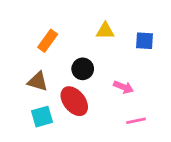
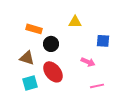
orange rectangle: (48, 41) -> (34, 29), turned 70
blue square: (145, 41) -> (103, 41), moved
black circle: (83, 69) -> (51, 44), moved

